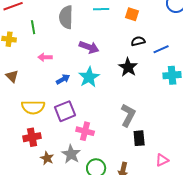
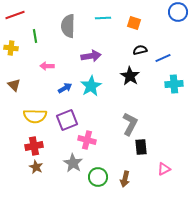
purple arrow: (89, 47) -> (91, 56), turned -30
brown star: (47, 158) -> (36, 167), moved

